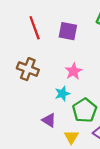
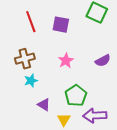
brown cross: (28, 69) -> (25, 59), turned -36
cyan star: (62, 94) -> (31, 81), moved

